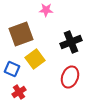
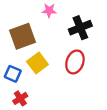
black cross: (71, 42) -> (80, 28), moved
red ellipse: (70, 77) -> (75, 62), moved

